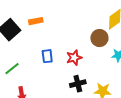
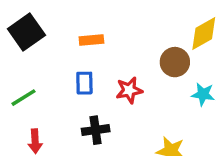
orange rectangle: (36, 21) -> (91, 40), moved
black cross: (78, 84) -> (96, 130), moved

